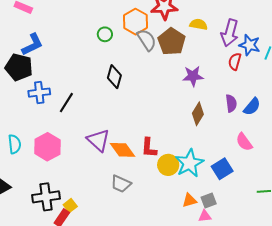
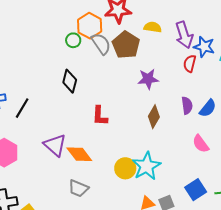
purple arrow: (230, 33) -> (184, 35), turned -32
green circle: (105, 34) -> (73, 40), moved
red L-shape: (149, 148) -> (100, 116), moved
blue square: (222, 169) -> (196, 190), moved

